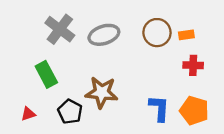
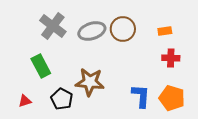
brown circle: (157, 33) -> (123, 29), moved

